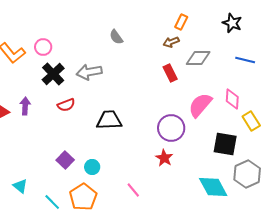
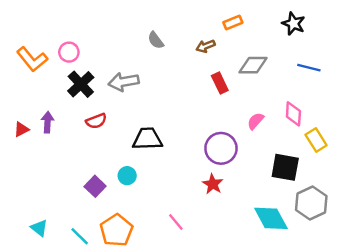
orange rectangle: (181, 22) -> (233, 22), turned 42
brown arrow: (171, 42) -> (206, 46), moved
pink semicircle: (200, 105) -> (255, 121), size x0.6
cyan circle: (92, 167) -> (127, 176), moved
cyan triangle: (20, 186) -> (39, 228), moved

